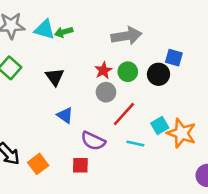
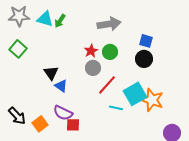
green arrow: (64, 32) -> (60, 21), turned -40
black circle: (158, 74) -> (144, 59), moved
black triangle: (55, 77) -> (51, 73), moved
cyan square: (160, 125) -> (135, 94), size x1.6
purple semicircle: (93, 141) -> (63, 113), moved

